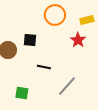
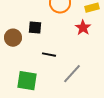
green square: (22, 93) -> (27, 81), size x1.5

